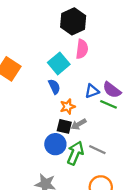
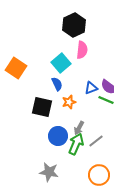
gray arrow: (79, 124) -> (79, 128), moved, turned -32
black square: (64, 126) -> (42, 107), moved, size x1.5
gray line: (97, 150) -> (96, 141), turned -63

